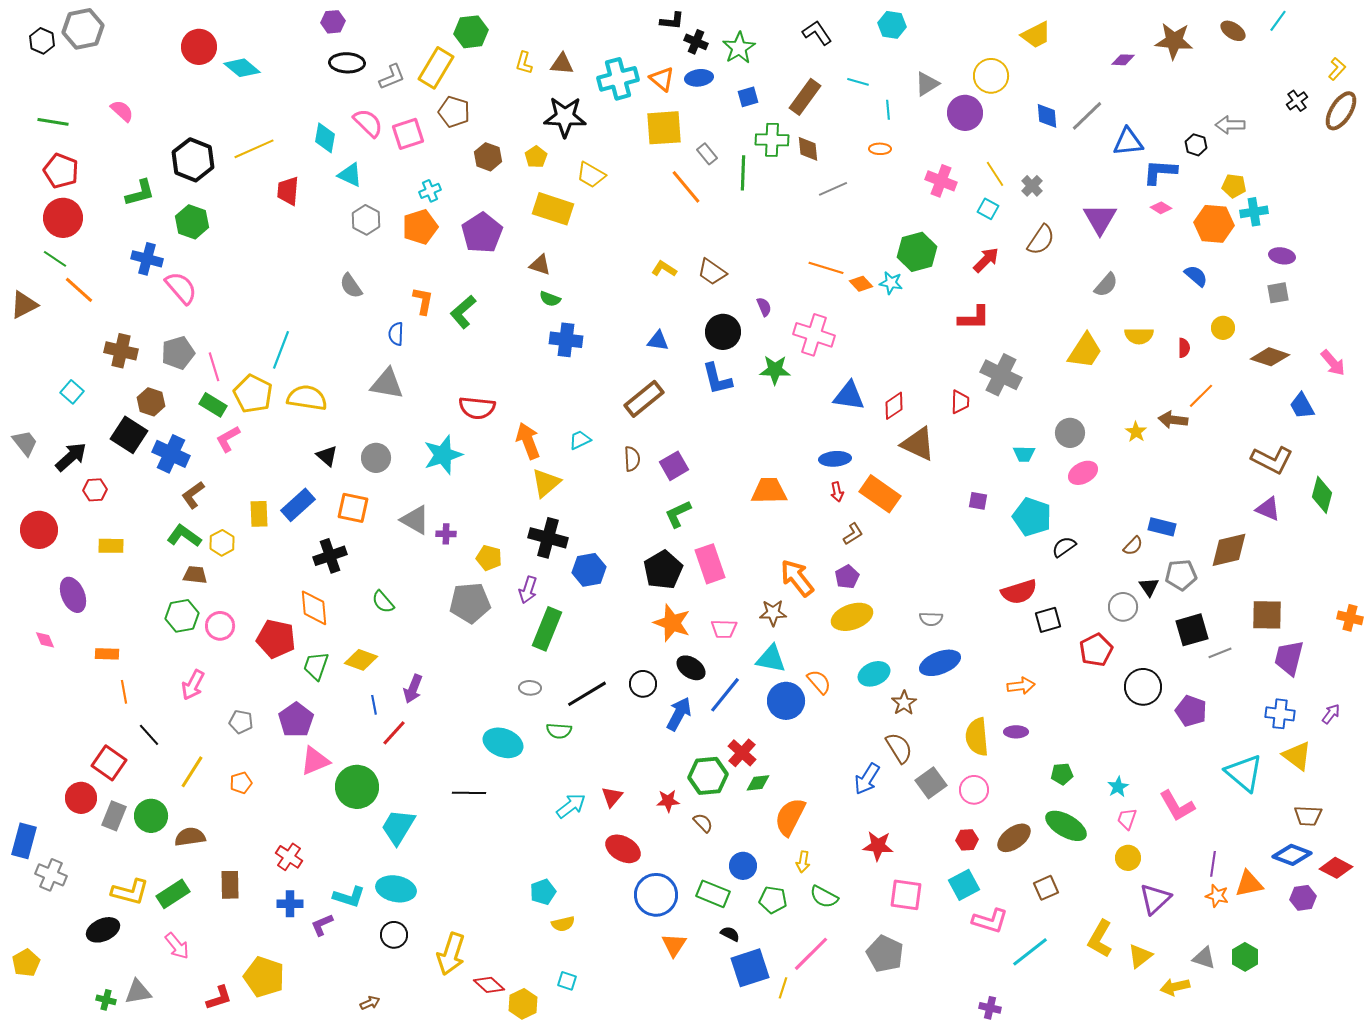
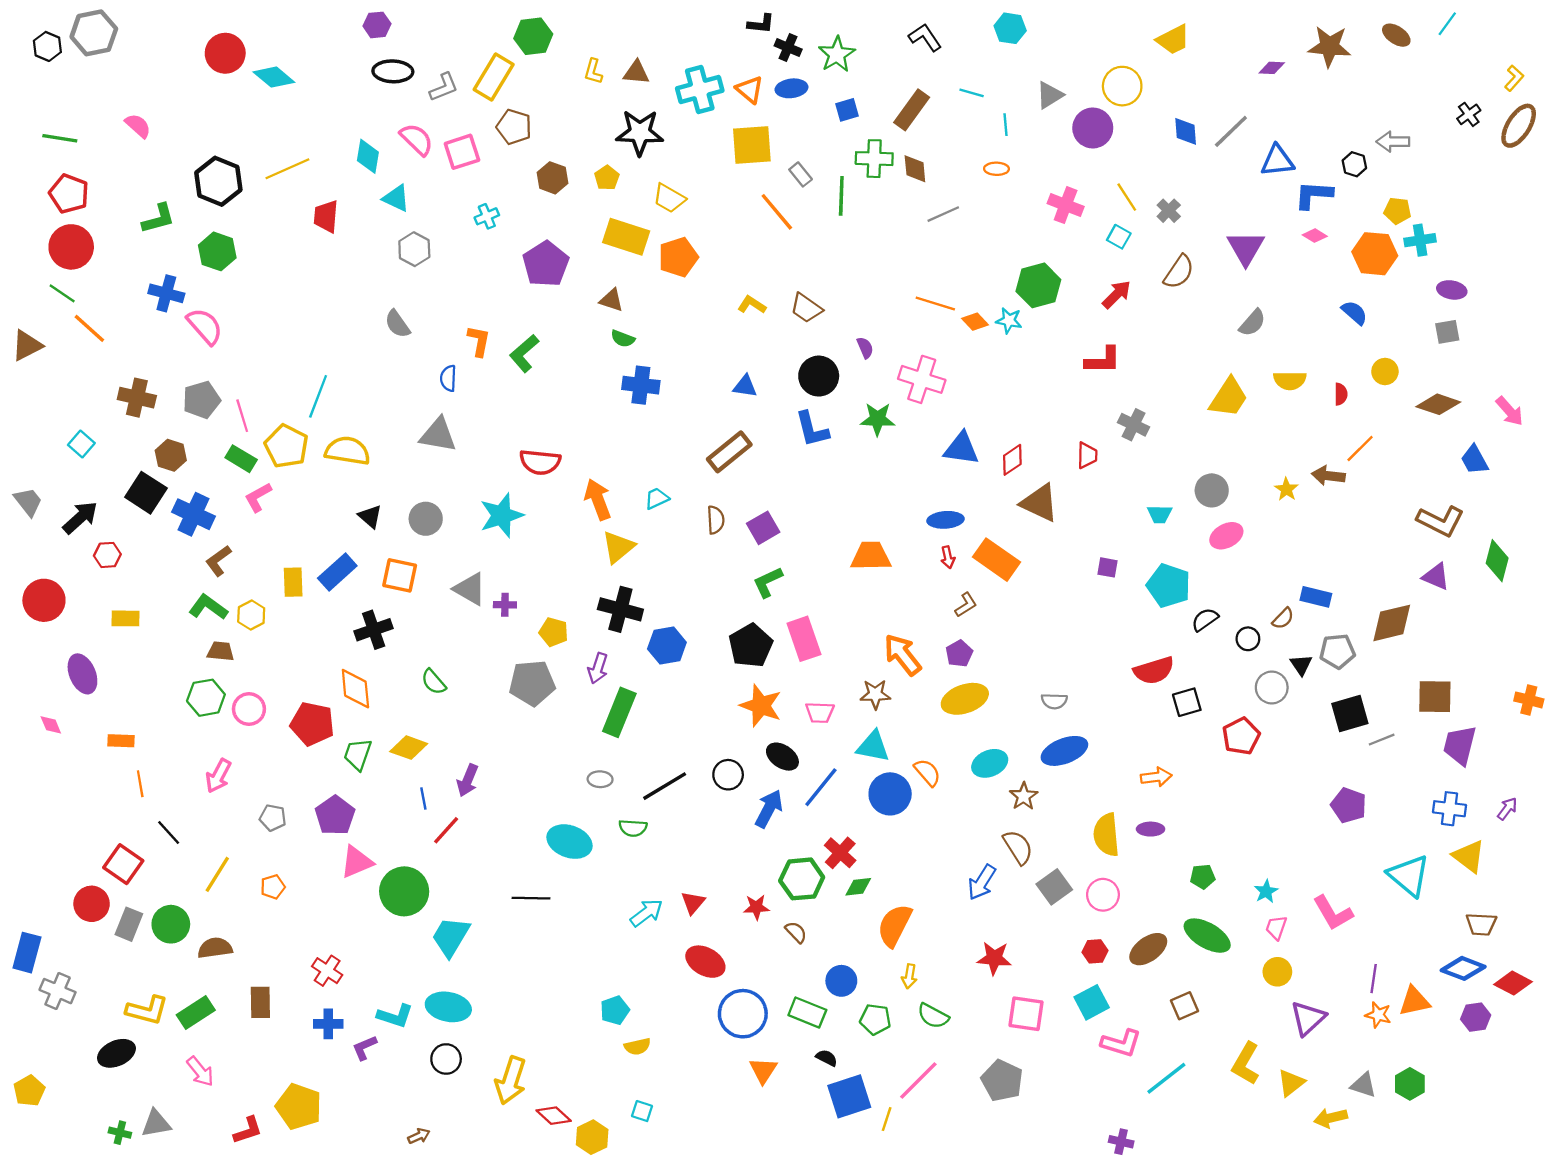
orange pentagon: (420, 227) -> (678, 257), moved
gray cross: (1001, 375) -> (1134, 425), size x0.7
black circle: (1143, 687) -> (1248, 639), moved, size x0.6

